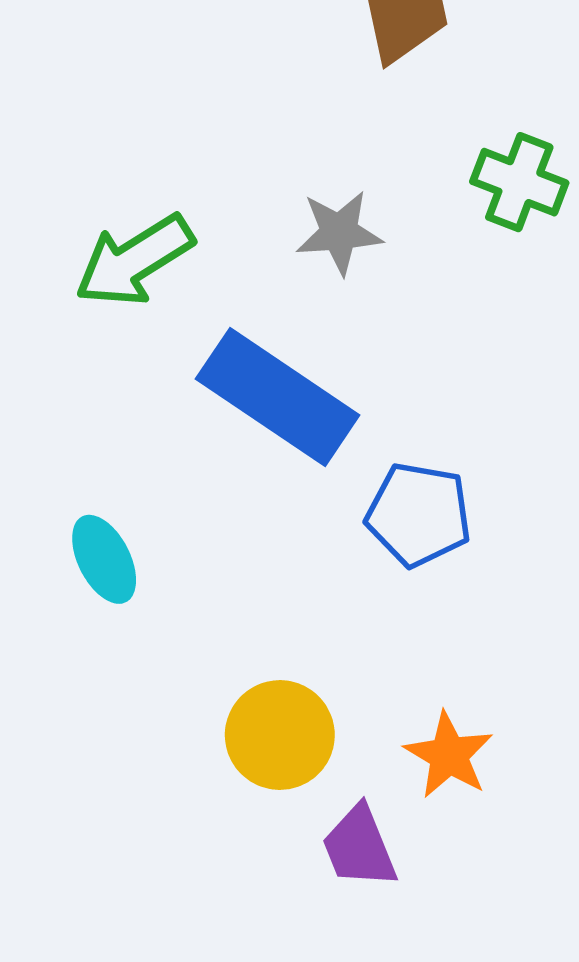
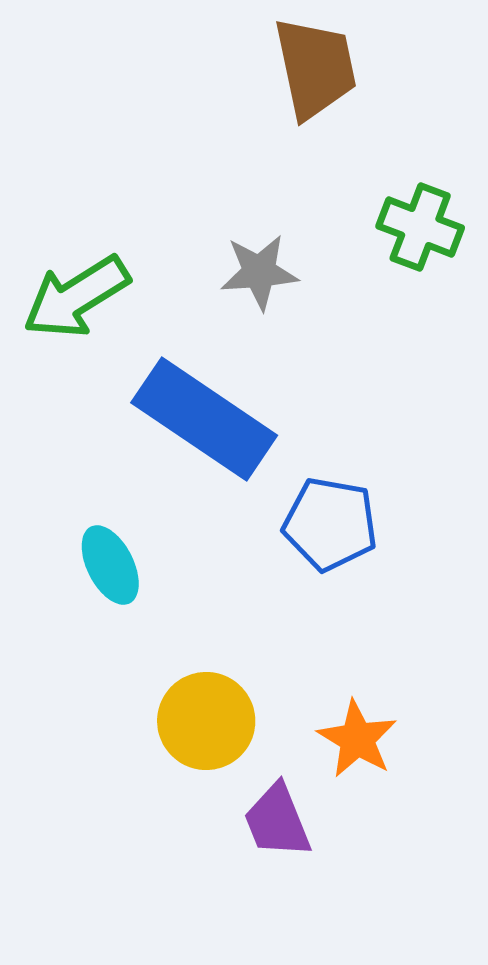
cyan ellipse: (104, 559) -> (110, 565), moved

